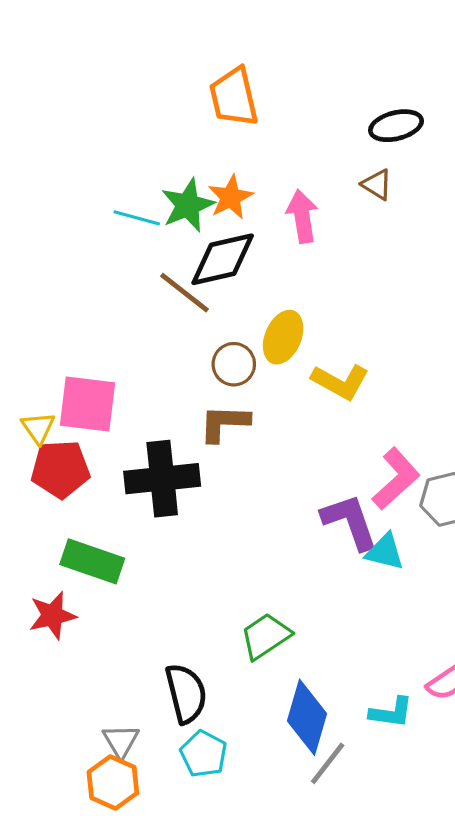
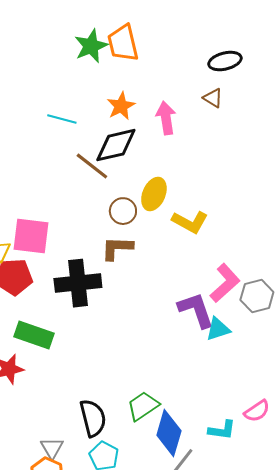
green star: (188, 205) -> (91, 46), moved
cyan triangle: (385, 552) -> (218, 329), turned -32
green trapezoid: (266, 636) -> (143, 406), moved

